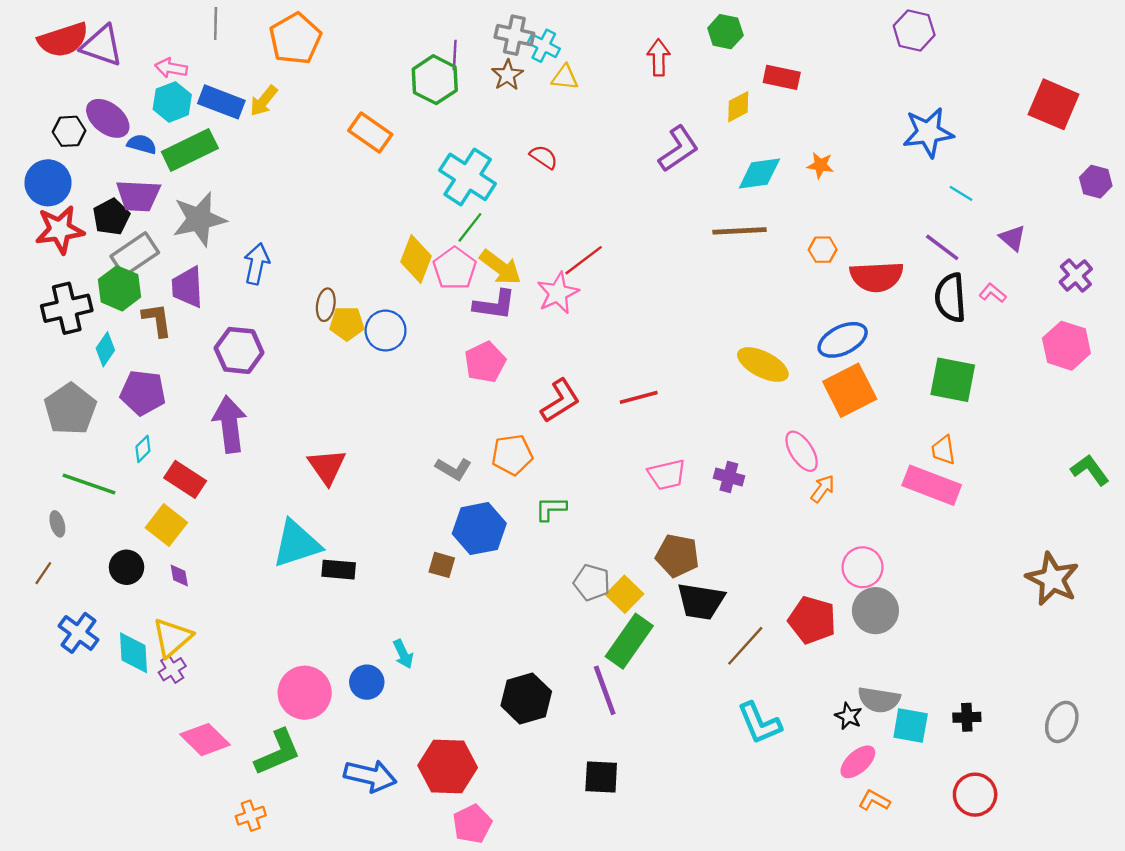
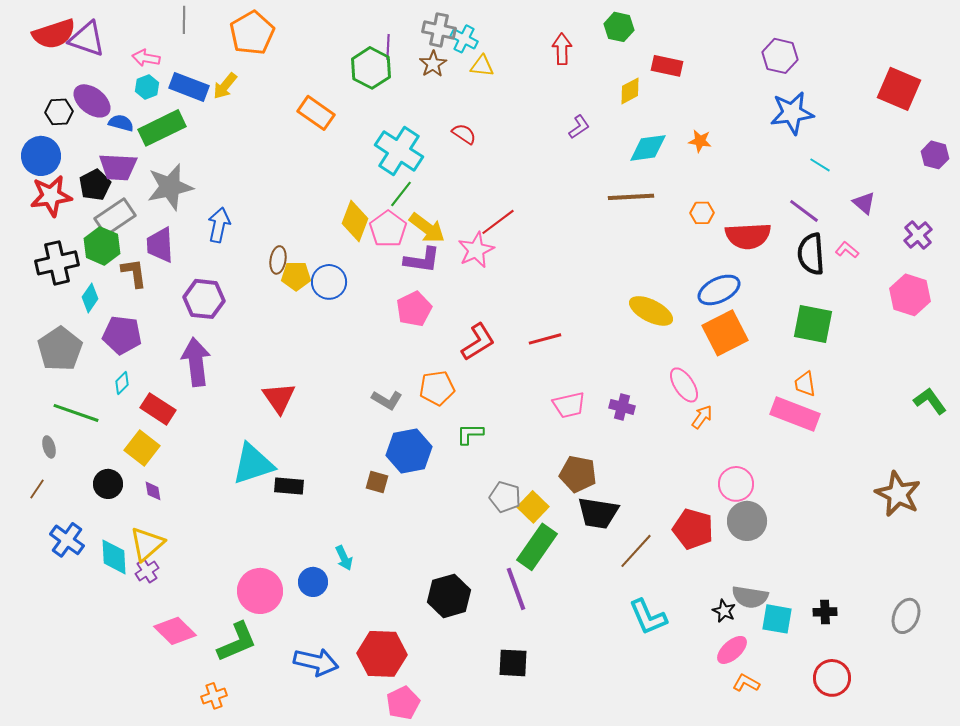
purple hexagon: (914, 30) -> (780, 56), moved
cyan hexagon: (172, 102) -> (147, 87), size x0.7
purple L-shape: (679, 149) -> (579, 127), size x0.6

